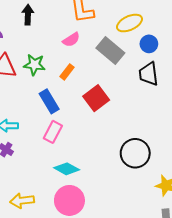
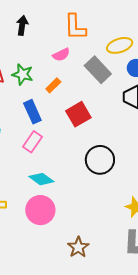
black circle: (135, 153) -> (100, 160), moved

